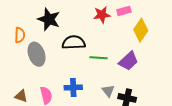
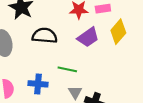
green line: (98, 58) -> (67, 69), moved
purple trapezoid: (128, 61) -> (88, 37), moved

